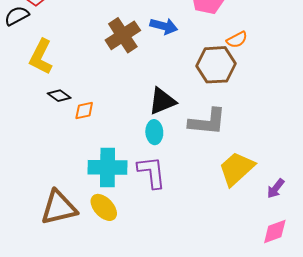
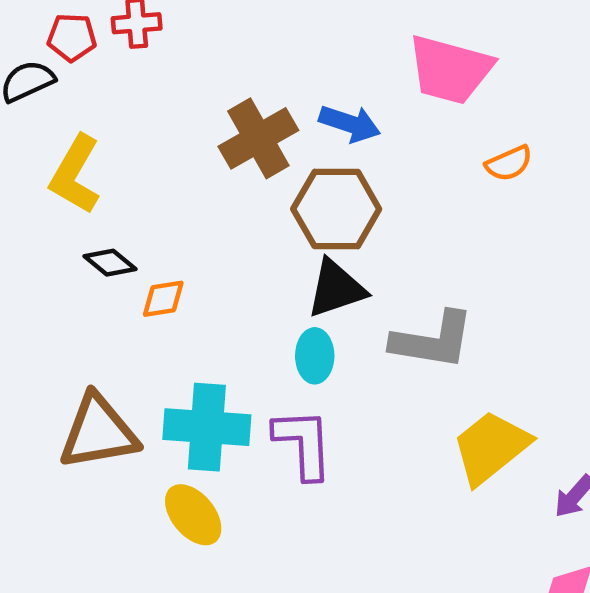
brown hexagon: (216, 65) -> (336, 209), moved
brown triangle: (59, 208) -> (98, 432), moved

